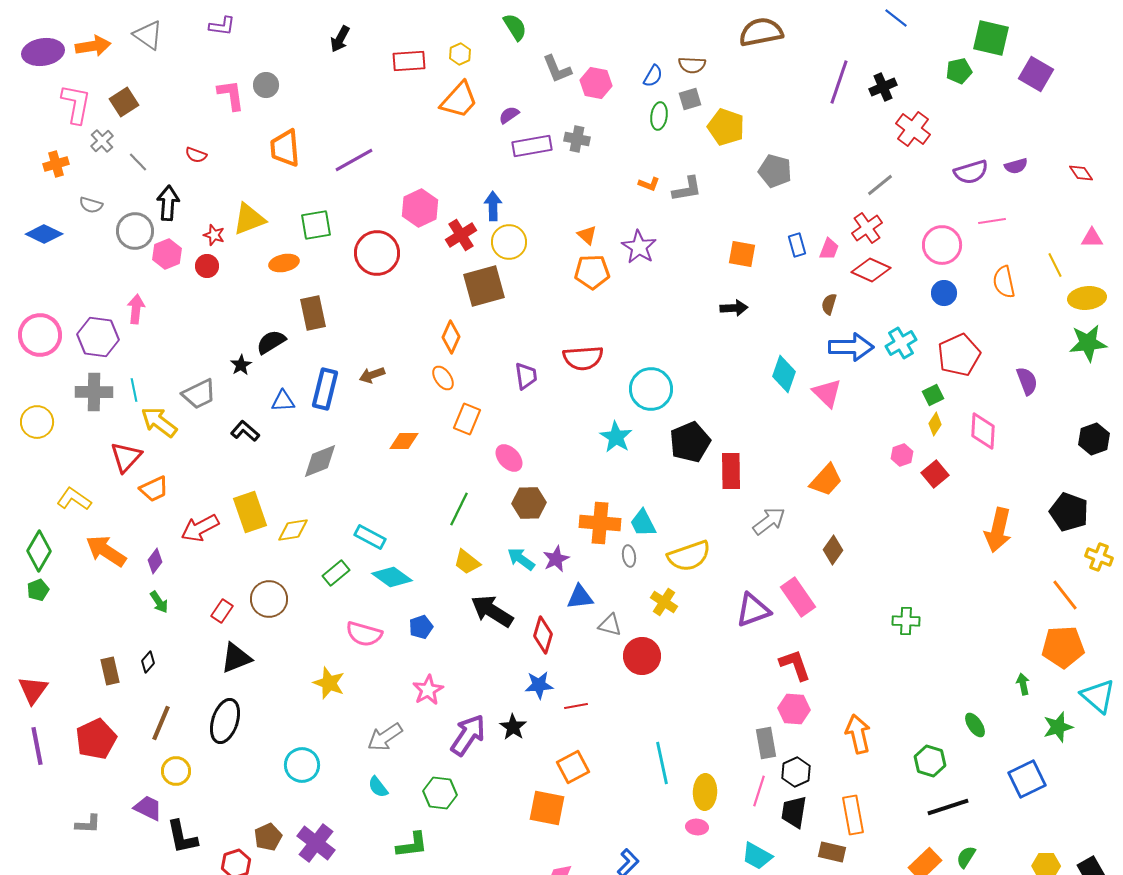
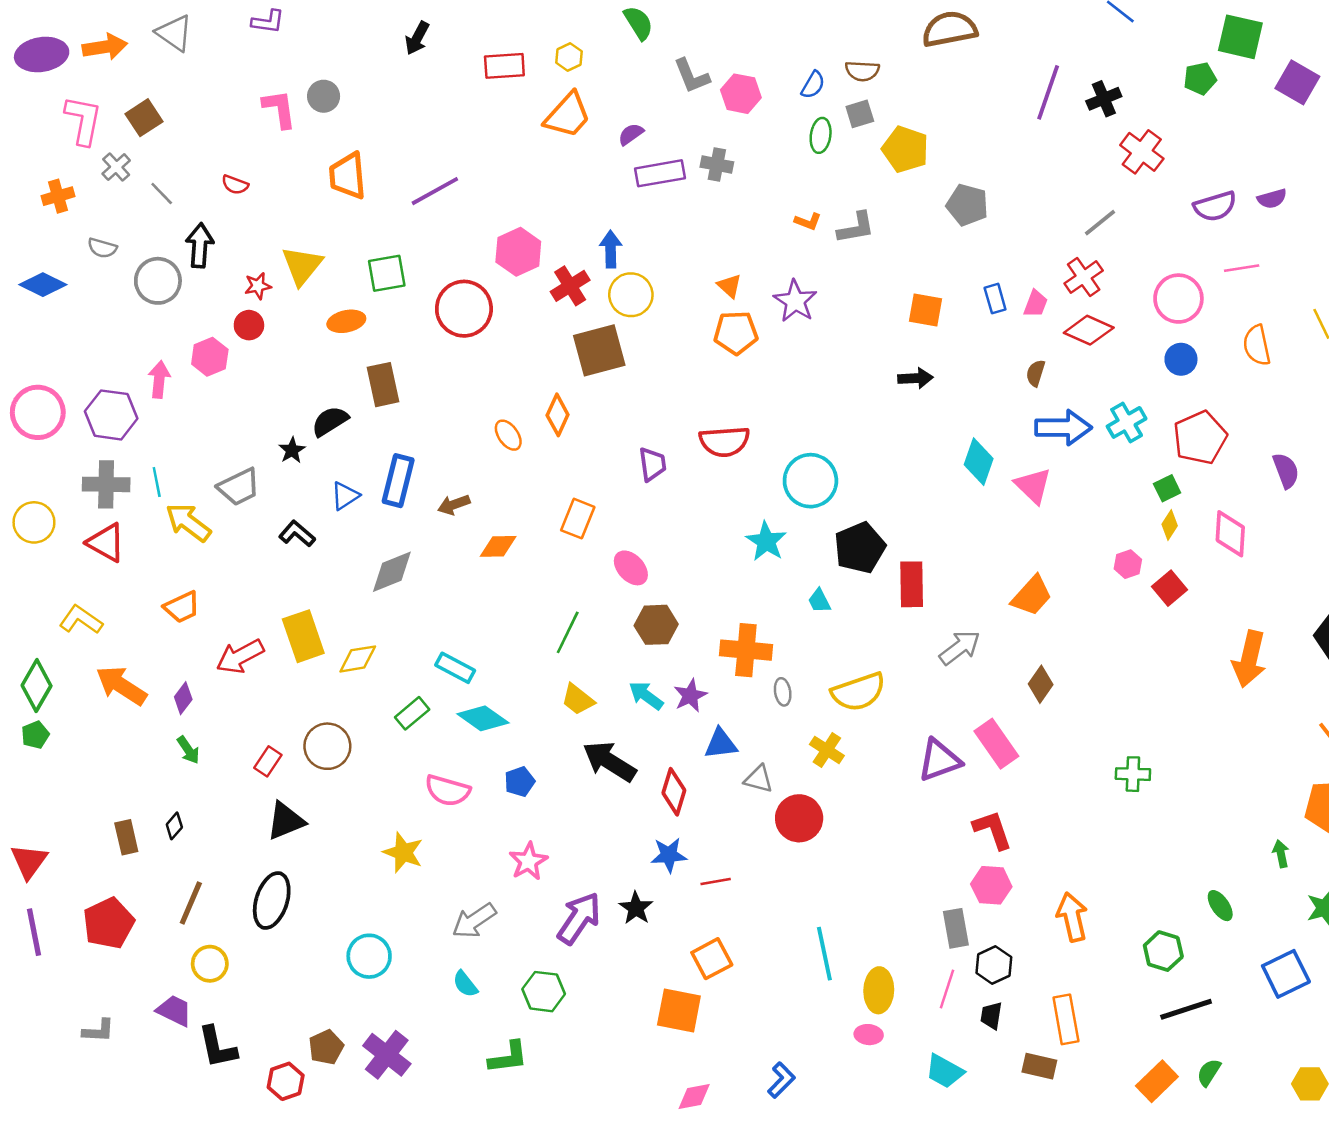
yellow triangle: (249, 219) -> (302, 266), turned -30
red star: (214, 235) -> (258, 286), turned -30
pink hexagon: (167, 254) -> (210, 357), moved
brown arrow: (372, 375) -> (454, 505), moved
orange ellipse: (443, 378) -> (508, 435), moved
blue triangle: (283, 401) -> (345, 496), turned -30
red triangle: (126, 457) -> (106, 543), moved, turned -44
cyan trapezoid: (643, 523) -> (819, 601), moved, size x0.7
black trapezoid: (794, 812) -> (991, 1016), size x0.7

